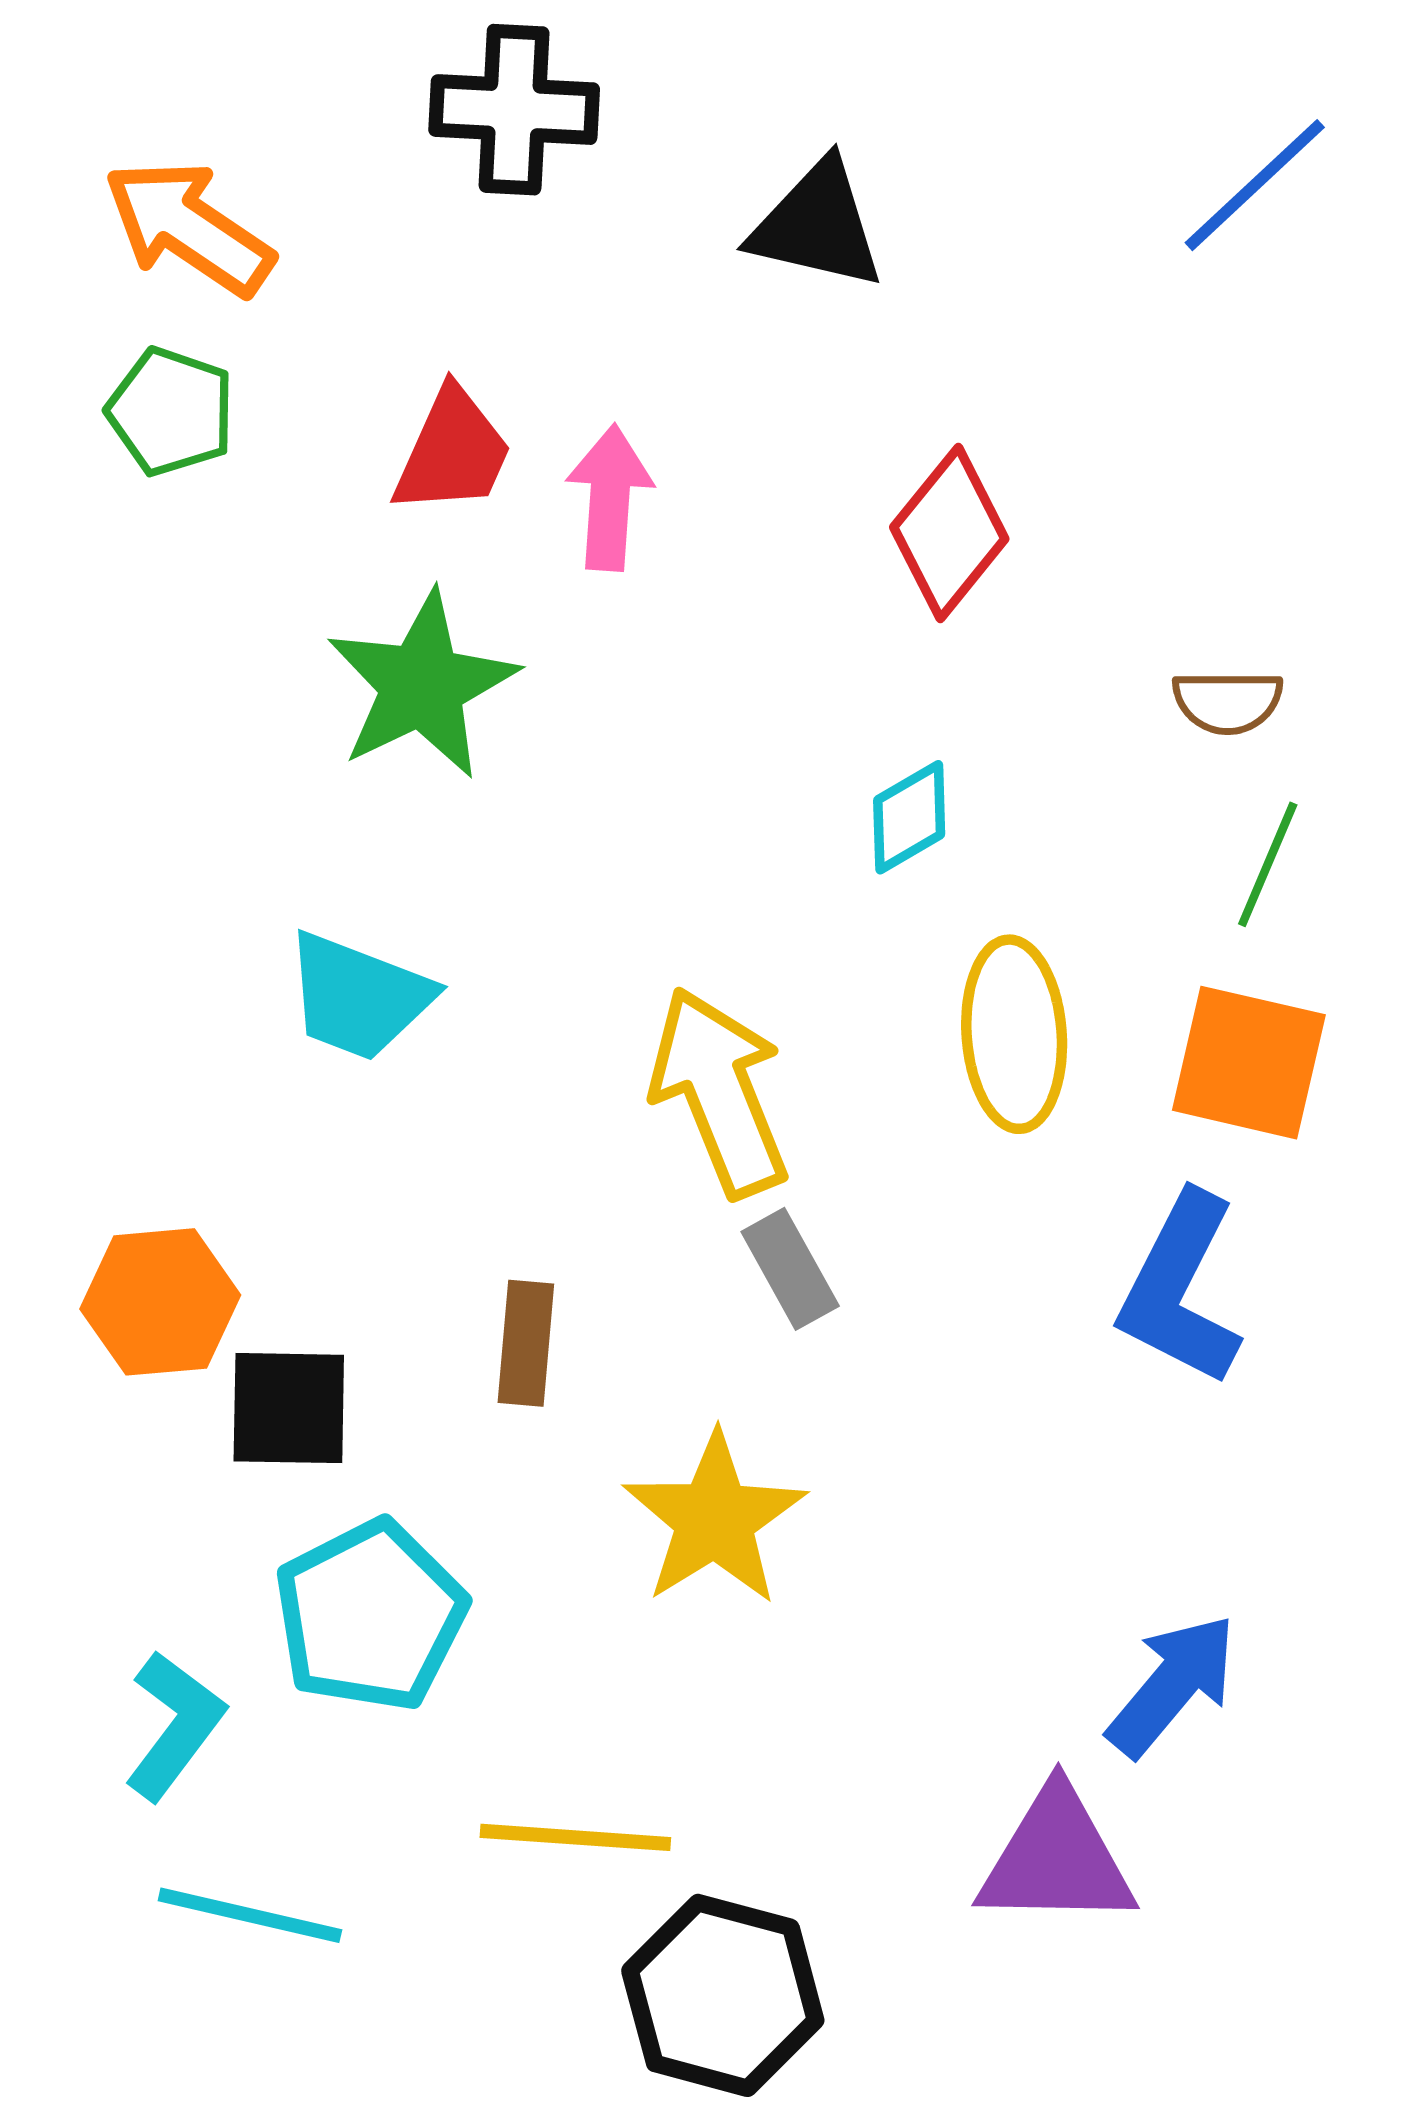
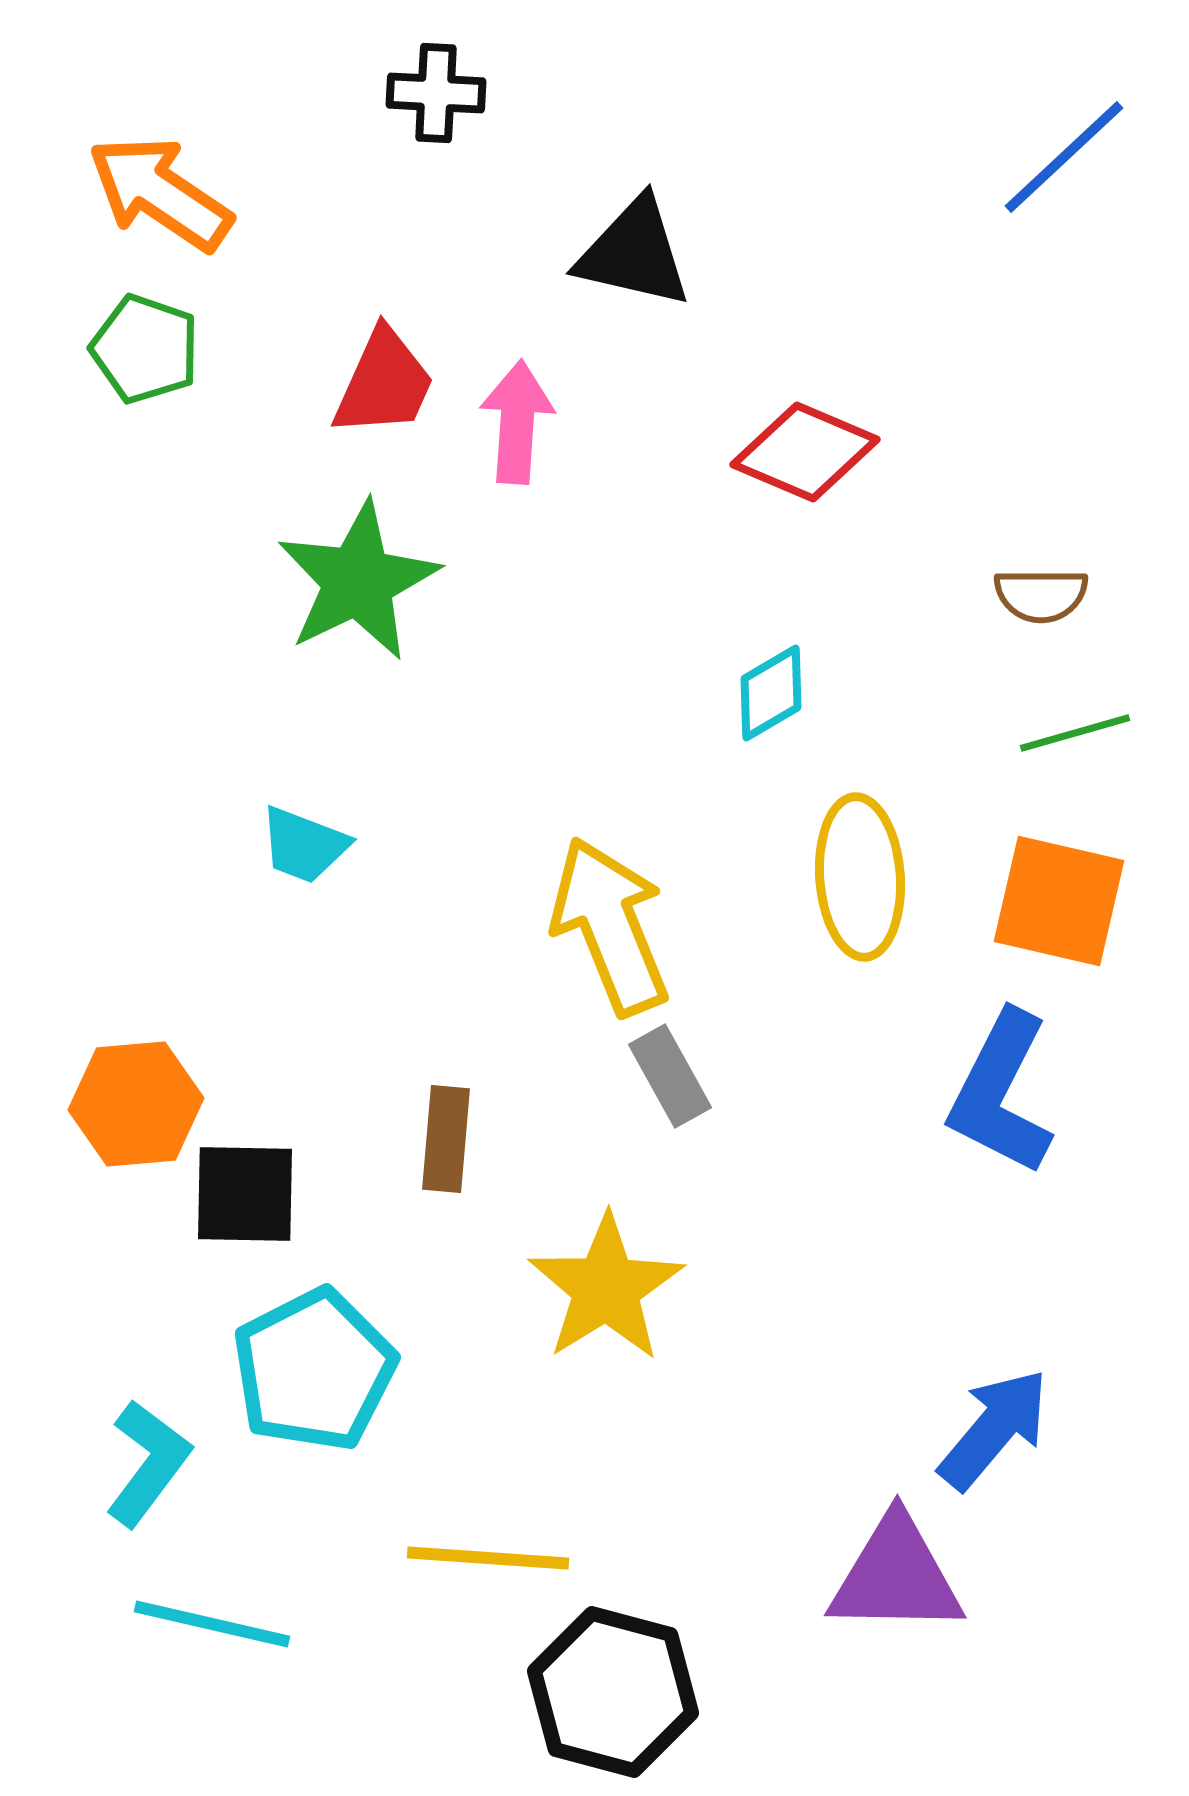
black cross: (514, 110) -> (436, 93), size x0.7
black triangle: (817, 225) -> (634, 253), moved
red diamond: (949, 533) -> (805, 452), turned 74
green line: (1268, 864) -> (1075, 733), turned 51
cyan trapezoid: (358, 996) -> (304, 845), size x0.7

